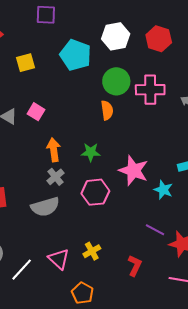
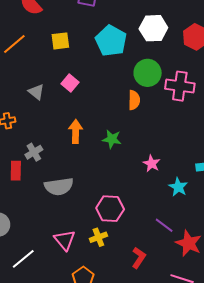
pink square: (36, 112) -> (70, 83), moved
pink star: (134, 171) -> (152, 164), size x0.6
gray cross: (55, 177) -> (34, 152), moved
pink hexagon: (95, 192) -> (110, 209), moved
white line: (22, 270) -> (23, 259), moved

